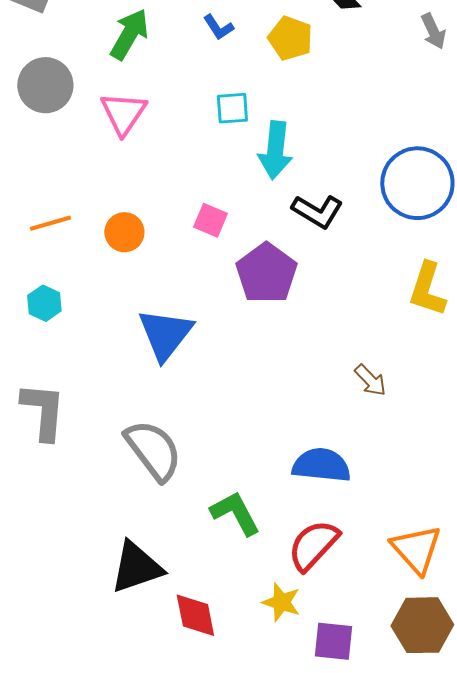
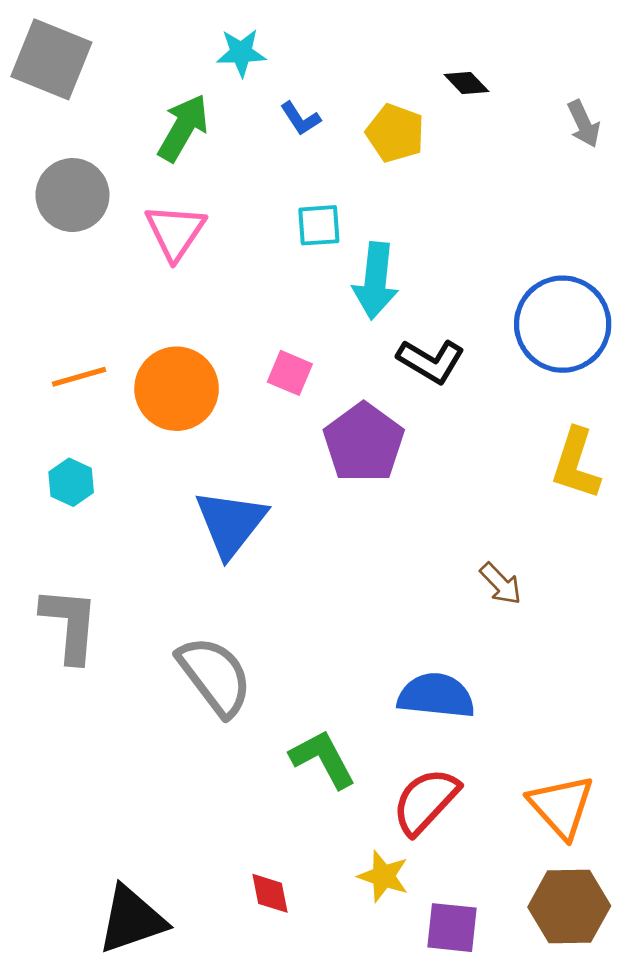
orange circle: (124, 232) -> (177, 389), size x1.6
black triangle: (136, 567) -> (132, 920), moved
red diamond: (195, 615) -> (270, 893), size x0.7

